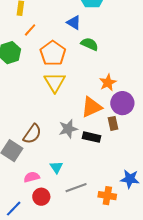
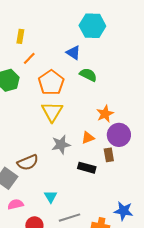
orange triangle: (91, 107) -> (88, 138), size x0.6
gray star: (68, 129) -> (61, 145), moved
brown semicircle: (32, 134) -> (28, 162), turned 30
pink semicircle: (32, 177) -> (16, 204), moved

